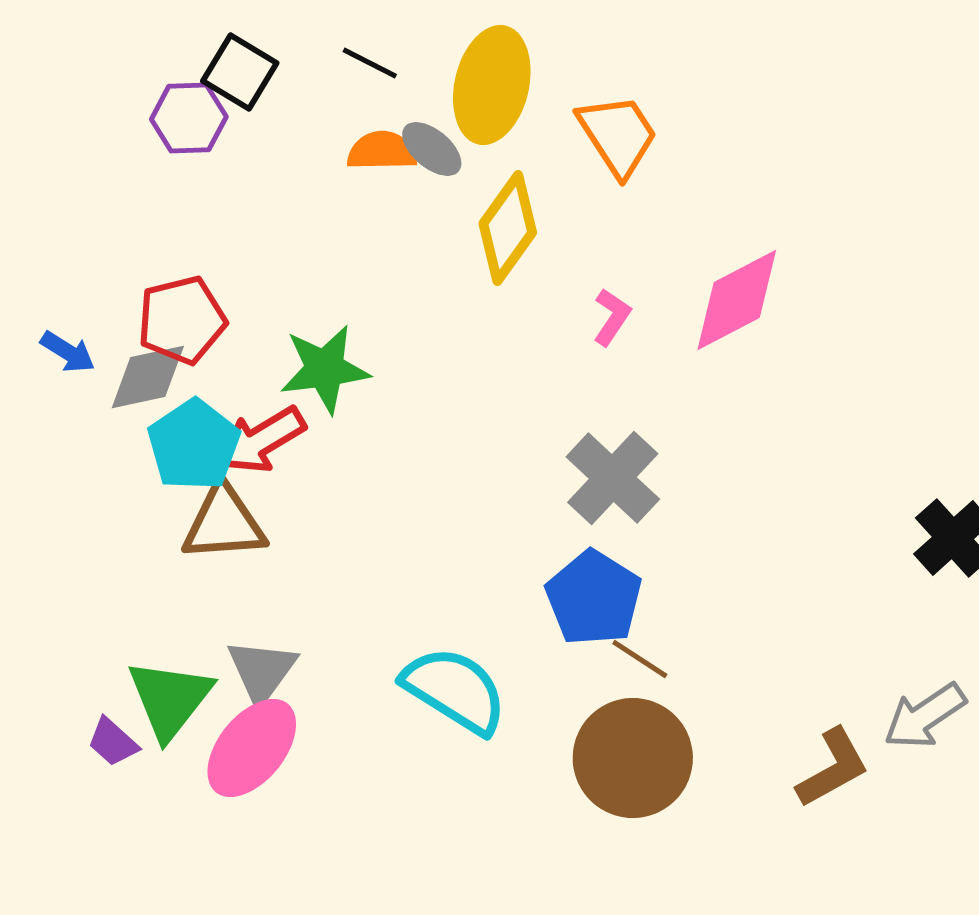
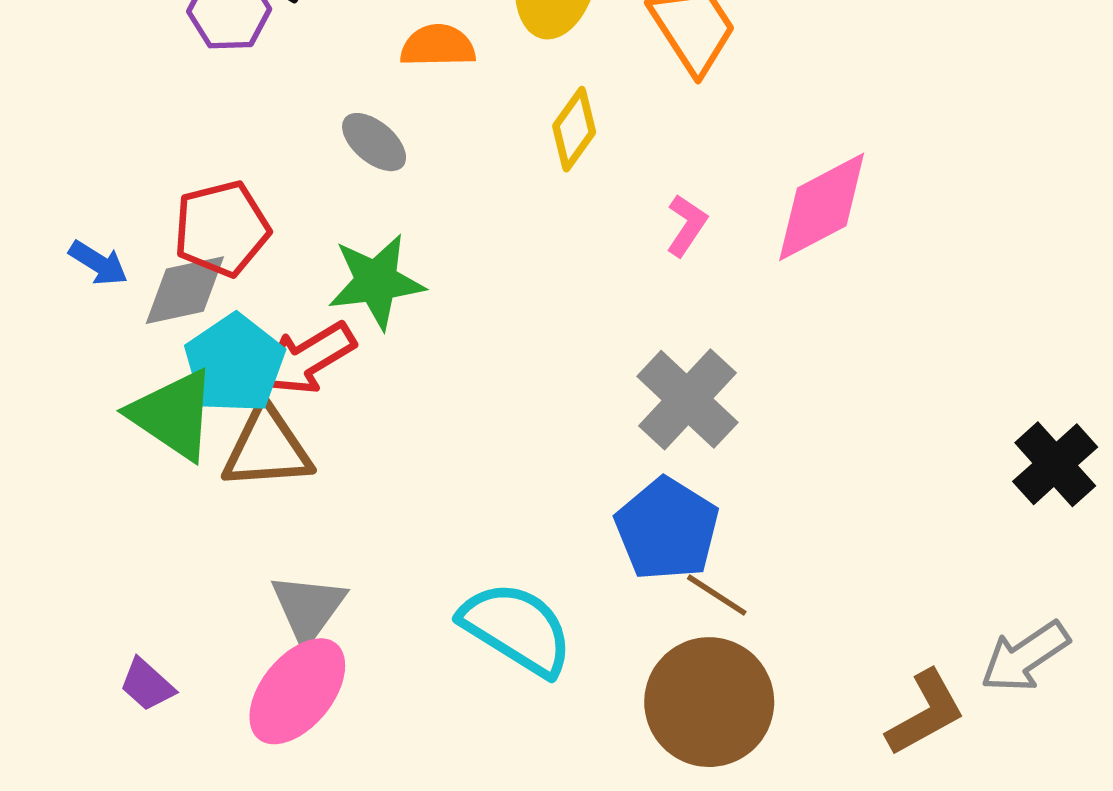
gray ellipse: (432, 149) -> (374, 142), moved
yellow diamond: (508, 228) -> (574, 129), size x0.7
green triangle: (170, 699) -> (173, 415), moved, turned -34

